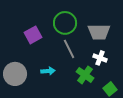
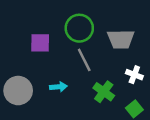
purple square: (33, 35) -> (40, 43), turned 30
white cross: (100, 58) -> (134, 75), moved

